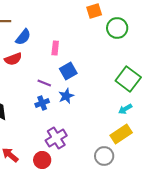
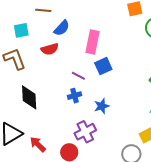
pink rectangle: (55, 48) -> (93, 42), size x1.6
blue star: (66, 96) -> (102, 106), moved

